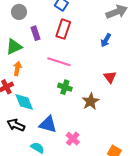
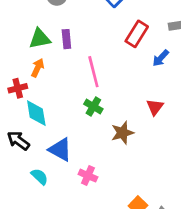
red rectangle: (63, 29) -> (137, 34), moved
purple rectangle: (36, 33) -> (66, 39), moved
pink line: (59, 62) -> (93, 72), turned 45
pink cross: (73, 139) -> (88, 176), turned -32

